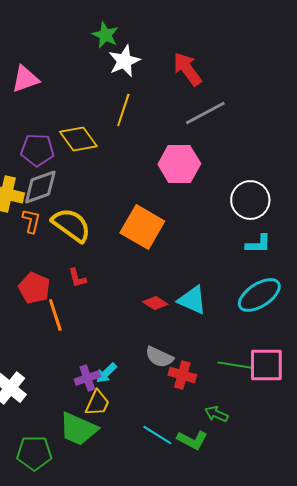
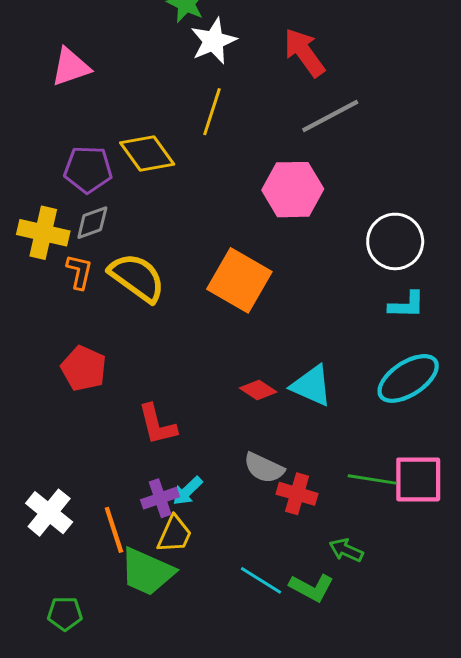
gray diamond: (40, 187) -> (92, 223), size x0.7
red L-shape: (77, 278) -> (157, 425), moved, size x1.5
orange line: (55, 315) -> (114, 530), moved
green pentagon: (34, 453) -> (65, 614), moved, size x0.7

